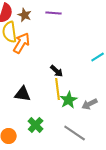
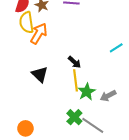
black triangle: (23, 94) -> (40, 74), moved, turned 36
green cross: (36, 125) -> (74, 117), moved

